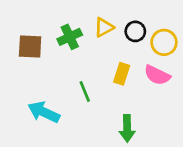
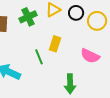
yellow rectangle: (122, 74) -> (55, 44), moved
pink semicircle: (157, 75) -> (90, 56), moved

